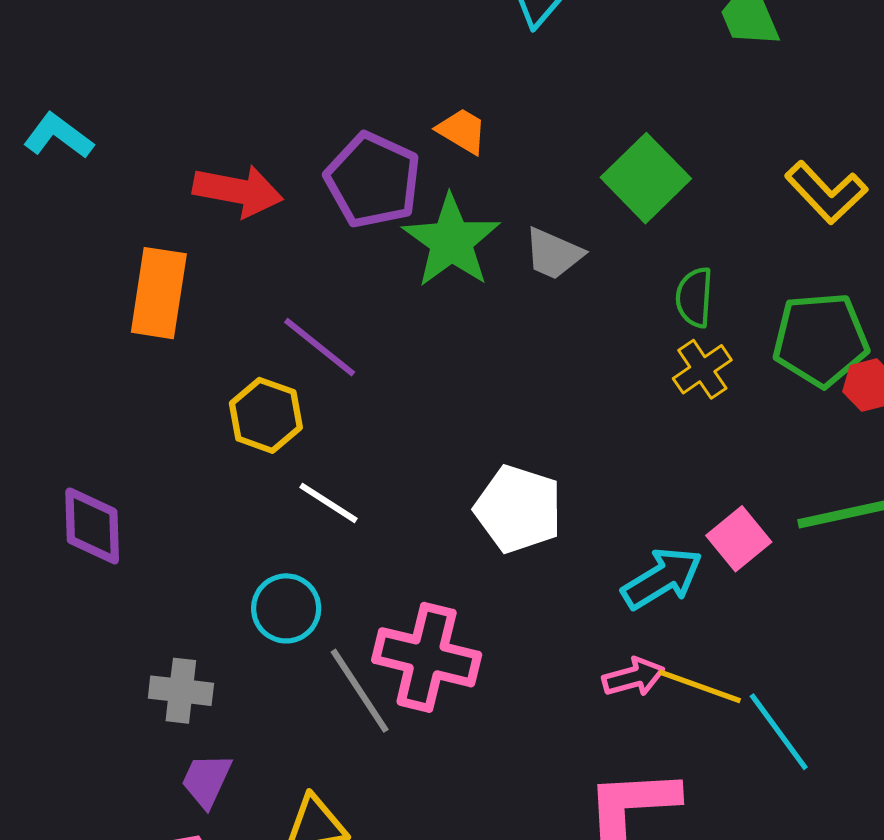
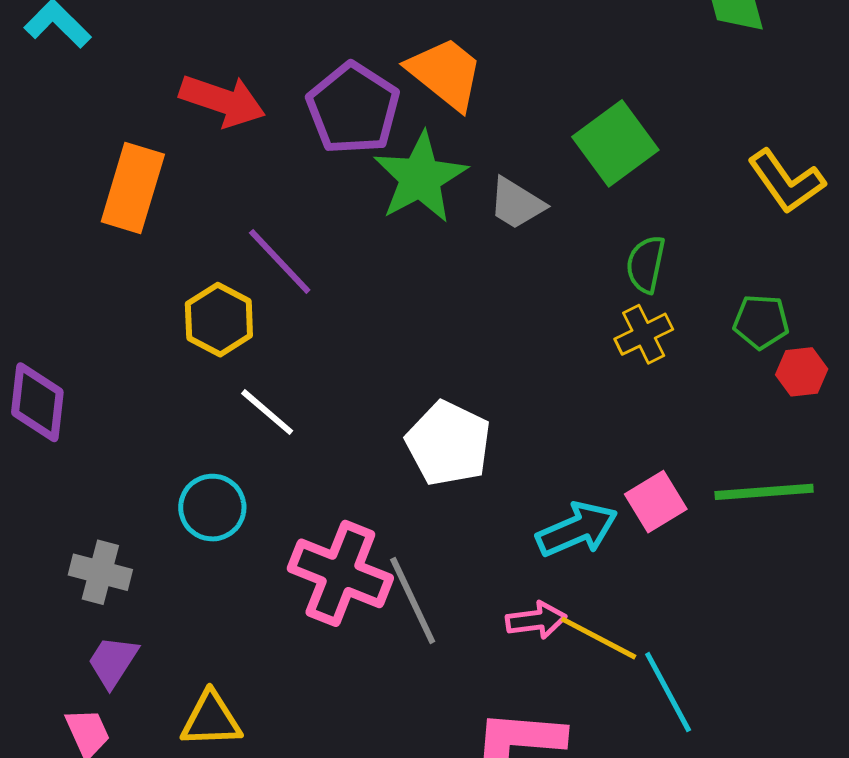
orange trapezoid: (462, 131) -> (445, 73), size x1.6
green pentagon: (821, 340) -> (761, 322), size x0.6
gray line: (360, 691) -> (413, 600), moved

